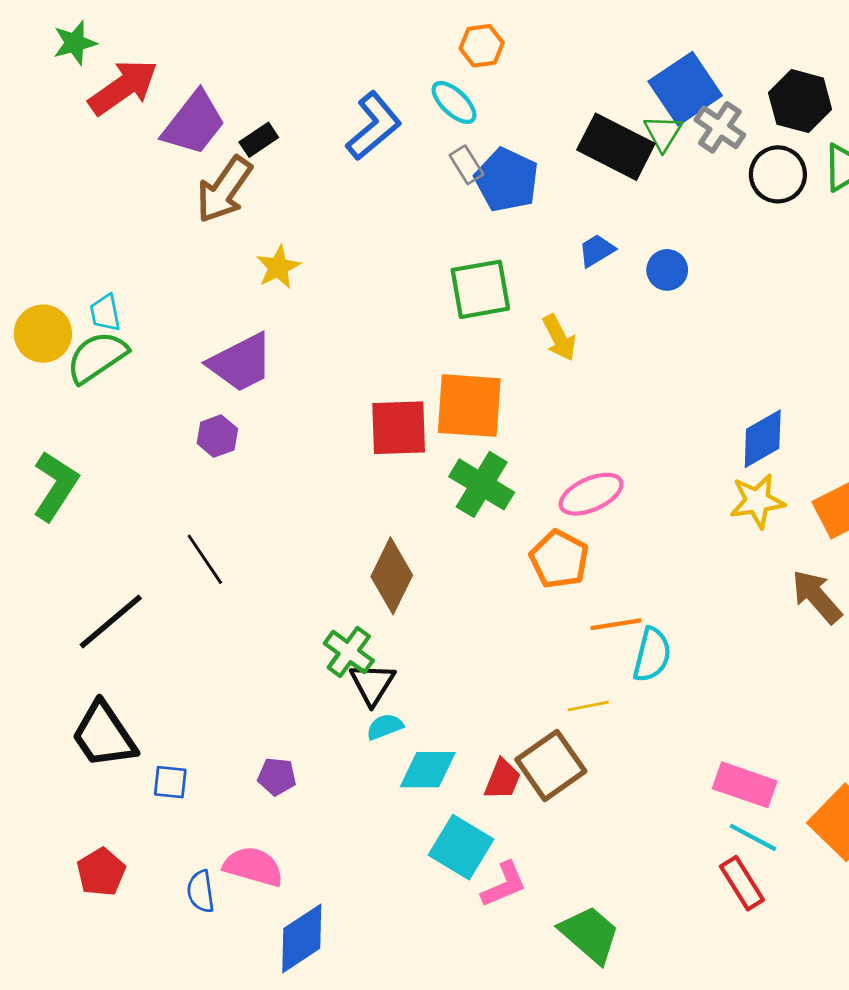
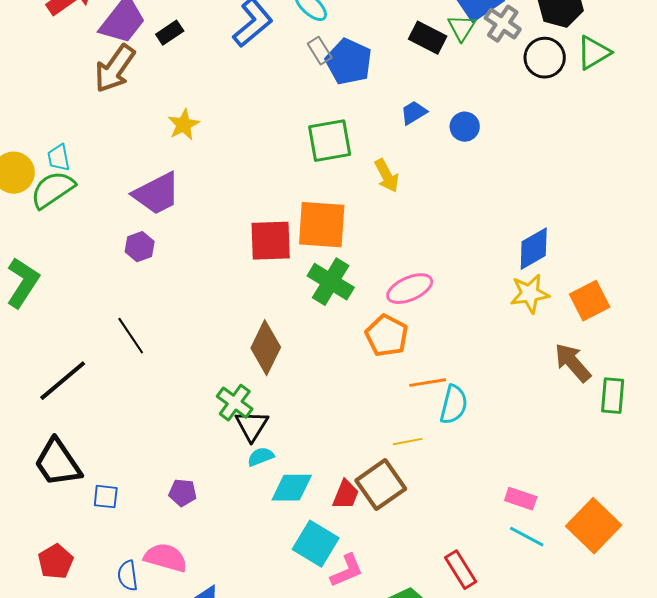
black rectangle: (616, 147) -> (428, 38), size x0.7
brown arrow: (224, 190) -> (115, 69), moved
pink rectangle: (745, 785) -> (521, 499), size x0.7
red rectangle: (742, 883) -> (461, 570), moved

